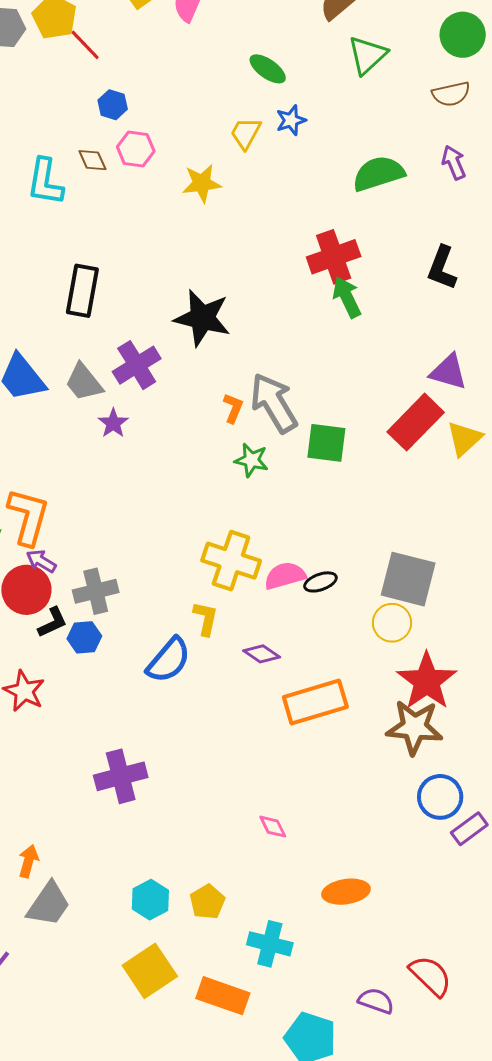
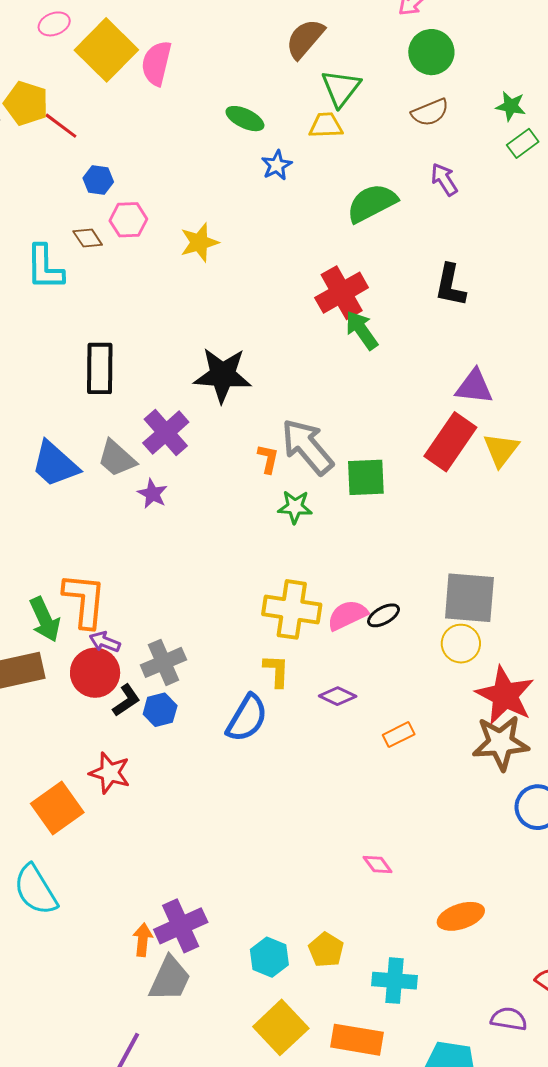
yellow trapezoid: (246, 133) -> (326, 125), moved, turned 69
orange rectangle: (315, 702) -> (399, 735), size x0.5
purple cross: (121, 776) -> (181, 926), moved

